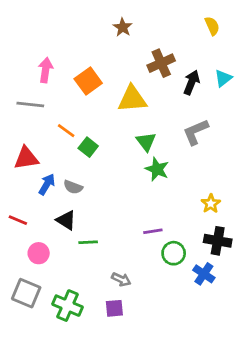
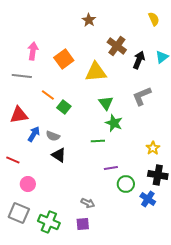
brown cross: (161, 63) -> (117, 46), turned -30
black triangle: (66, 220) -> (59, 155), moved
green line: (88, 242) -> (98, 141), moved

